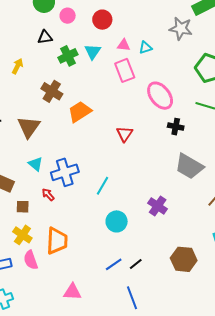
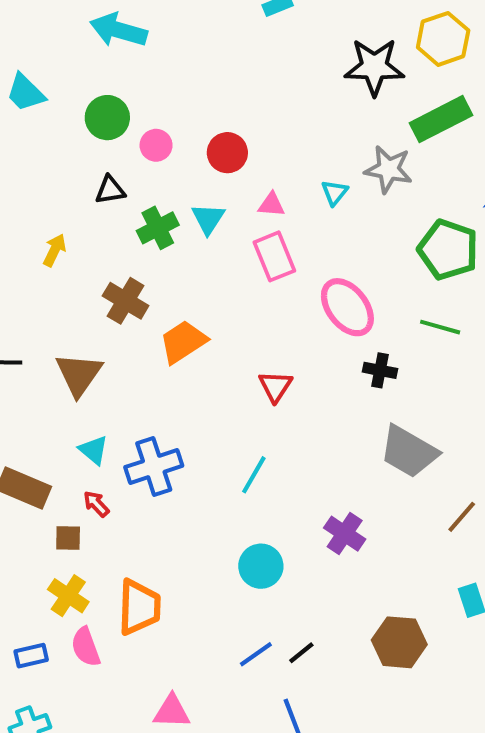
cyan triangle: (145, 48) -> (335, 193), moved, turned -32
cyan line: (102, 186) -> (254, 475), moved
red arrow: (48, 195) -> (96, 504), moved

